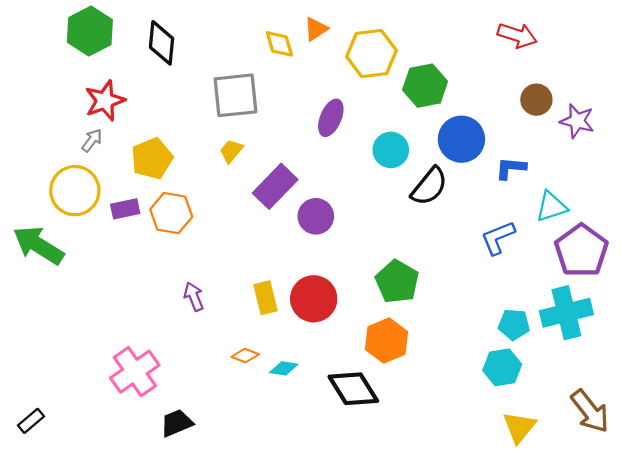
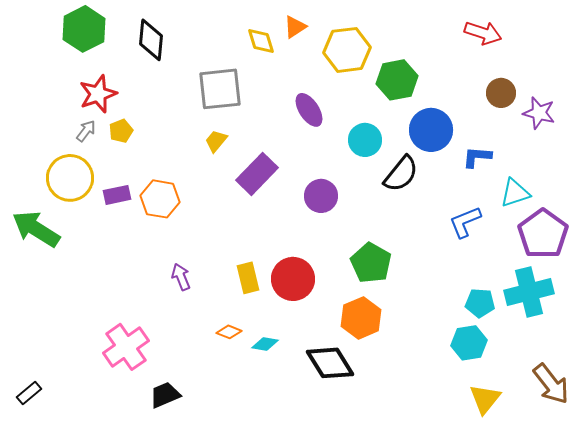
purple ellipse: (331, 118) -> (309, 110), turned -56
yellow pentagon: (152, 158) -> (121, 131), moved, size x0.6
purple circle: (316, 216) -> (321, 196), moved

